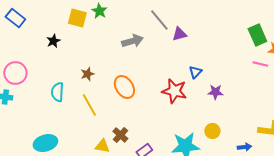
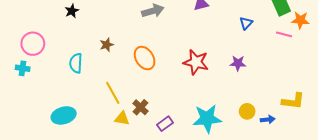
blue triangle: (195, 72) -> (246, 23), moved
yellow line: (89, 105) -> (113, 93), moved
yellow circle: (212, 131) -> (247, 111), moved

